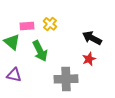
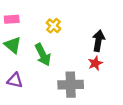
pink rectangle: (27, 26) -> (12, 19), moved
black arrow: (92, 38) -> (98, 41), turned 72

